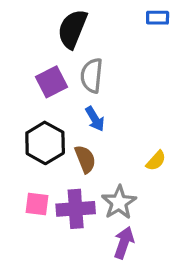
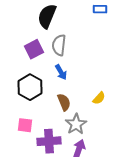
brown semicircle: (85, 159) -> (64, 102), moved
purple cross: (76, 209) -> (49, 141), moved

